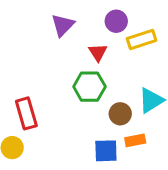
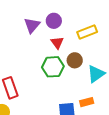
purple circle: (116, 21) -> (54, 21), moved
brown circle: (120, 114) -> (75, 60), moved

